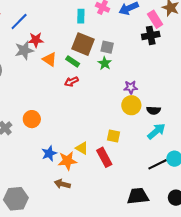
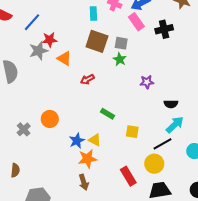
pink rectangle: (155, 19) -> (136, 22), moved
green rectangle: (73, 61) -> (108, 114), moved
yellow circle: (131, 105) -> (154, 164), moved
yellow triangle: (82, 148) -> (95, 140), moved
blue star: (49, 153) -> (77, 141), moved
red rectangle: (104, 157) -> (128, 176), moved
black line: (158, 164) -> (162, 144), moved
brown arrow: (62, 184) -> (84, 182), turned -119

